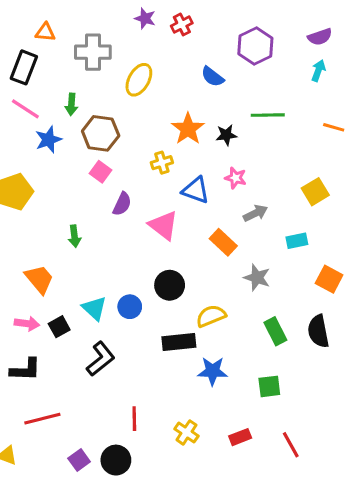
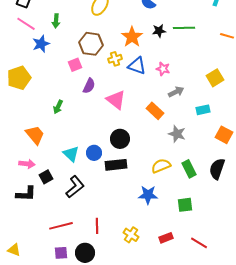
brown hexagon: (101, 133) -> (91, 44), moved
black star: (226, 135) -> (159, 31), moved
pink square: (101, 172) -> (75, 65), turned 32
blue triangle: (196, 190) -> (137, 66), moved
green arrow: (75, 236) -> (58, 107), turned 32
yellow semicircle: (211, 316) -> (161, 166), moved
black square: (59, 327) -> (46, 177), moved
black semicircle: (318, 331) -> (217, 169), turned 30
black rectangle: (179, 342) -> (116, 165), moved
red line: (42, 419) -> (61, 226), moved
red line: (291, 445) -> (199, 243), turned -30
purple square: (79, 460) -> (61, 253), turned 32

